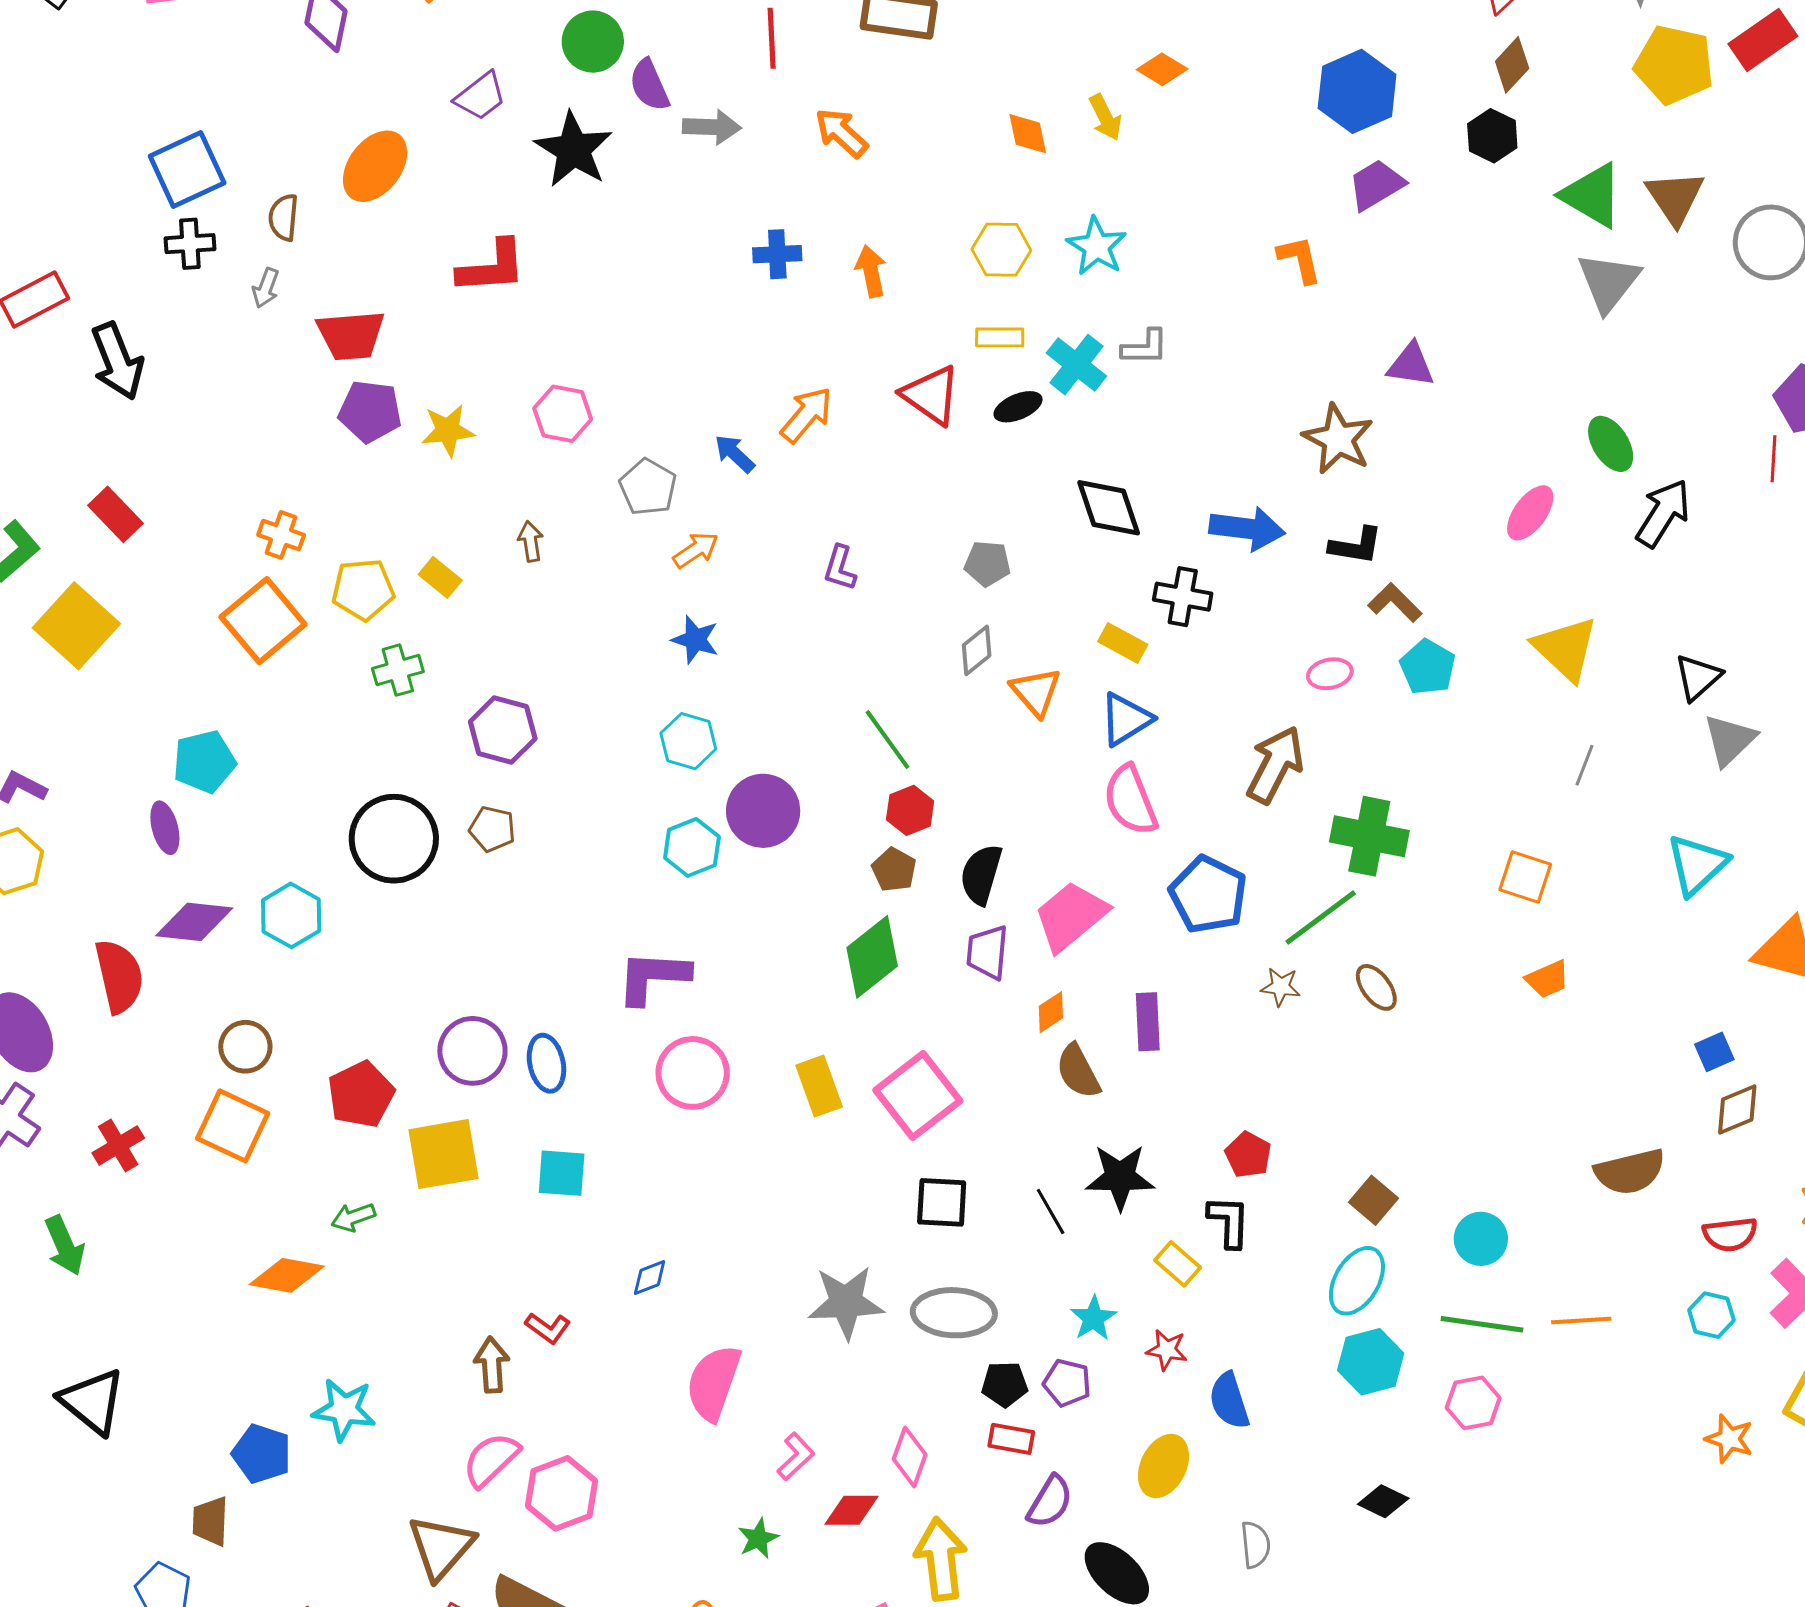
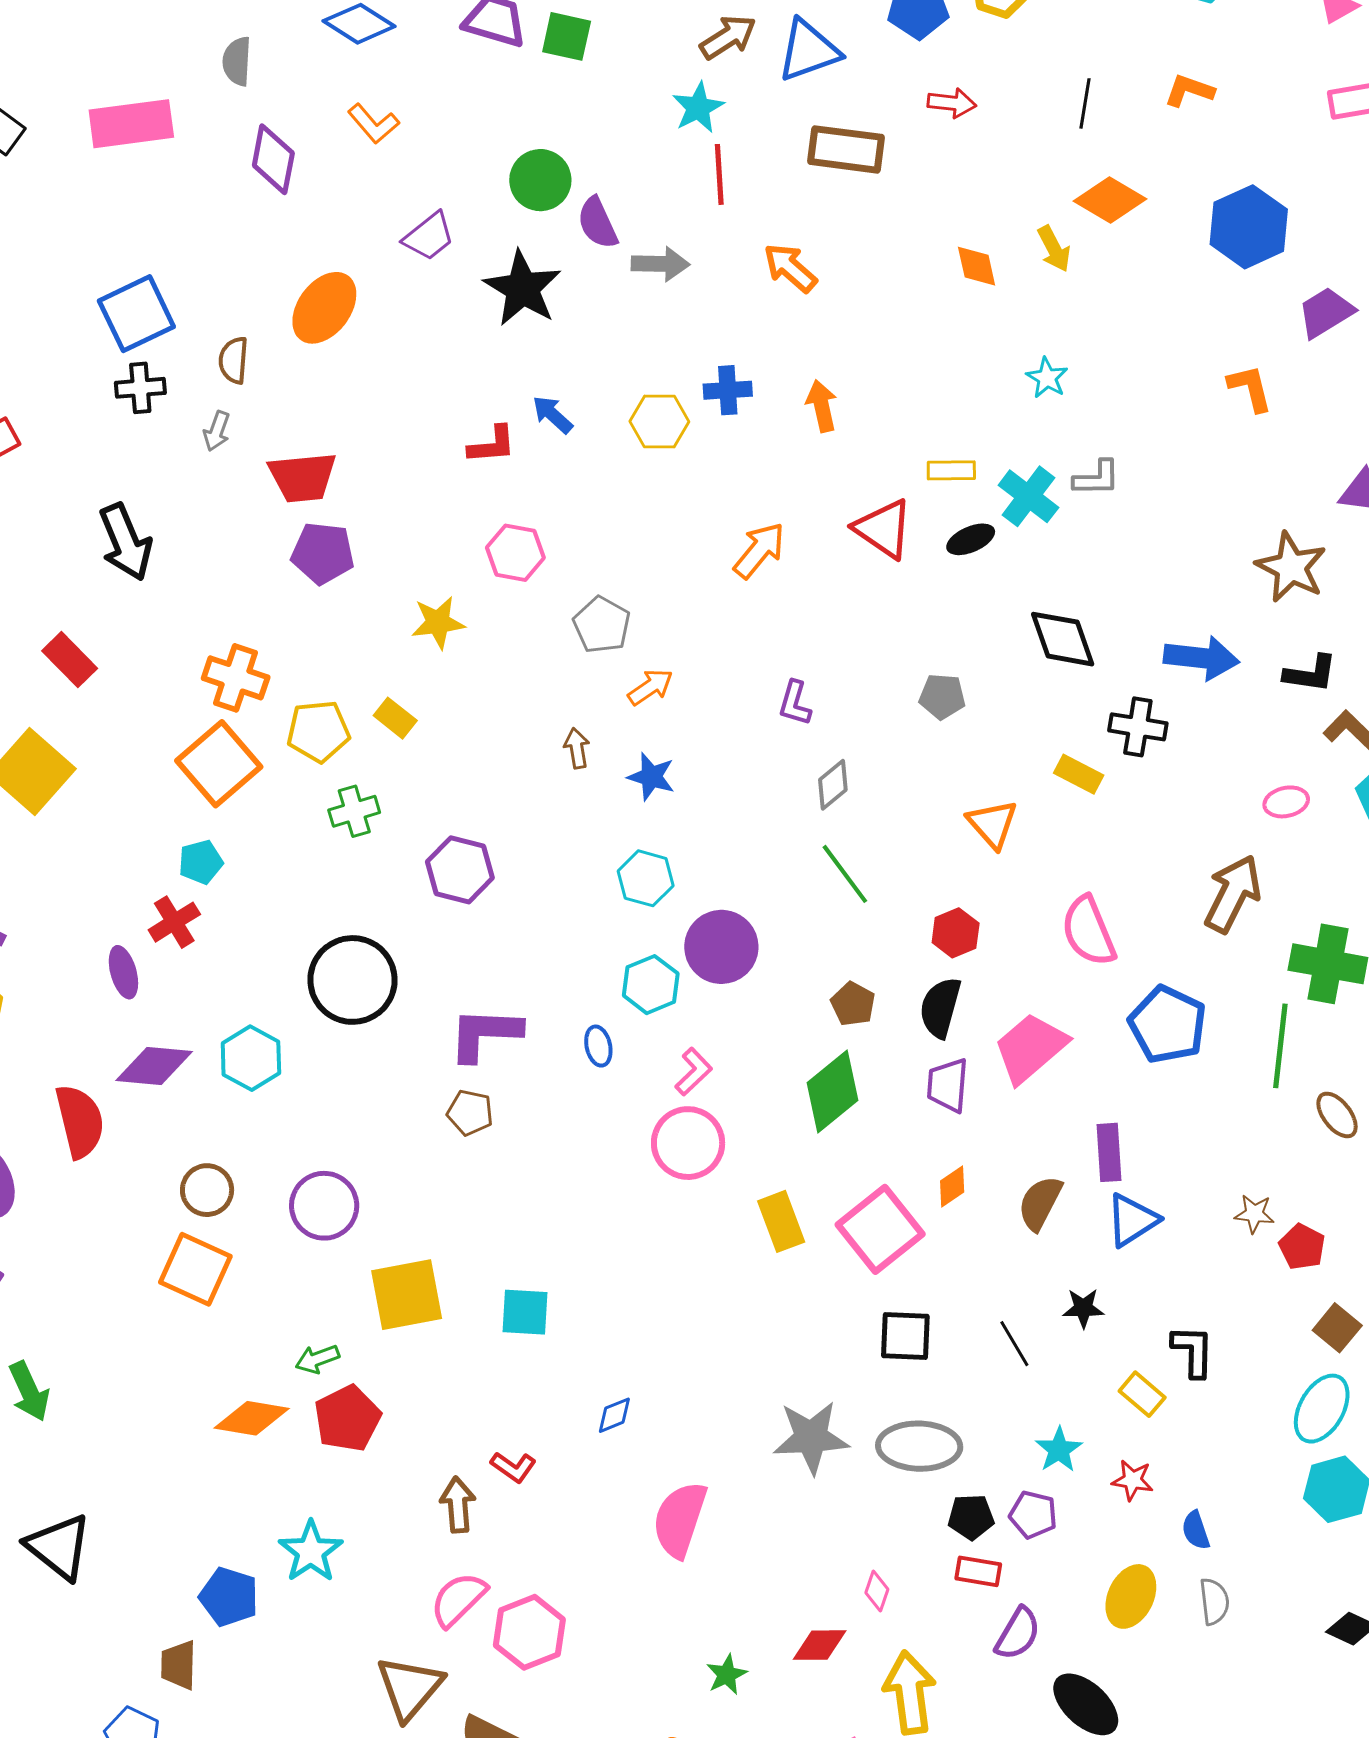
orange diamond: (1162, 69) -> (1110, 200), size x1.4
blue hexagon: (1357, 91) -> (1249, 227), moved
cyan star: (1097, 246) -> (1047, 378), size x0.7
yellow hexagon: (1001, 250) -> (659, 421), moved
red L-shape: (492, 267) -> (492, 445), moved, size x0.7
black arrow: (117, 361) -> (126, 542), moved
yellow star: (448, 430) -> (438, 623), moved
blue arrow: (735, 454) -> (552, 415), moved
orange cross: (281, 535) -> (236, 678), size x1.4
brown arrow: (531, 541) -> (577, 748), moved
gray diamond: (977, 650) -> (833, 785), moved
blue triangle: (1126, 719) -> (1132, 1220), moved
cyan pentagon: (204, 762) -> (201, 862), moved, size x0.7
red hexagon: (910, 810) -> (956, 933), moved
brown pentagon: (492, 829) -> (470, 1113), moved
green line: (1321, 918) -> (1280, 1046), turned -46
purple L-shape: (653, 977) -> (485, 1034), moved
brown star: (1281, 987) -> (1254, 1214), moved
orange diamond: (1051, 1012) -> (952, 1186), moved
purple circle: (472, 1051) -> (324, 1206), moved
blue ellipse: (546, 1063) -> (598, 1046), moved, size x0.7
brown semicircle: (1078, 1071) -> (1040, 1203), turned 56
pink circle: (693, 1073) -> (688, 1143), moved
red pentagon: (361, 1094) -> (347, 1419), moved
red cross: (118, 1146) -> (174, 922), moved
red pentagon: (1248, 1155) -> (1302, 1247), moved
black star: (1120, 1177) -> (1083, 1308), size x0.6
blue semicircle: (1229, 1401) -> (1196, 1530), size x0.7
cyan star: (344, 1410) -> (311, 1552), turned 30
pink L-shape: (796, 1456) -> (694, 1072), moved
pink diamond: (910, 1457) -> (877, 1591), size x0.7
gray semicircle: (1255, 1545) -> (1214, 1601), moved

